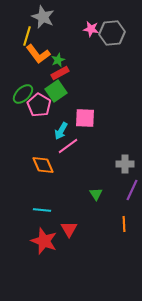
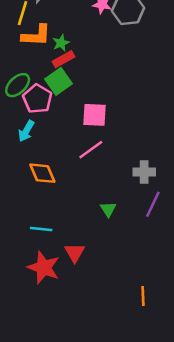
orange L-shape: (38, 54) -> (36, 35), turned -50
cyan arrow: (61, 131) -> (26, 131), moved
pink line: (68, 146) -> (91, 150), moved
orange line: (124, 224) -> (143, 296), moved

